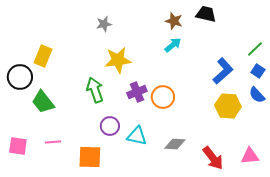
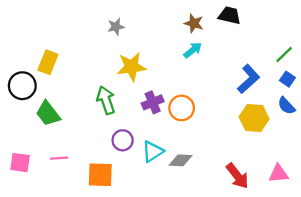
cyan triangle: (137, 136) -> (153, 151), turned -45
gray diamond: (175, 144) -> (181, 160), moved

